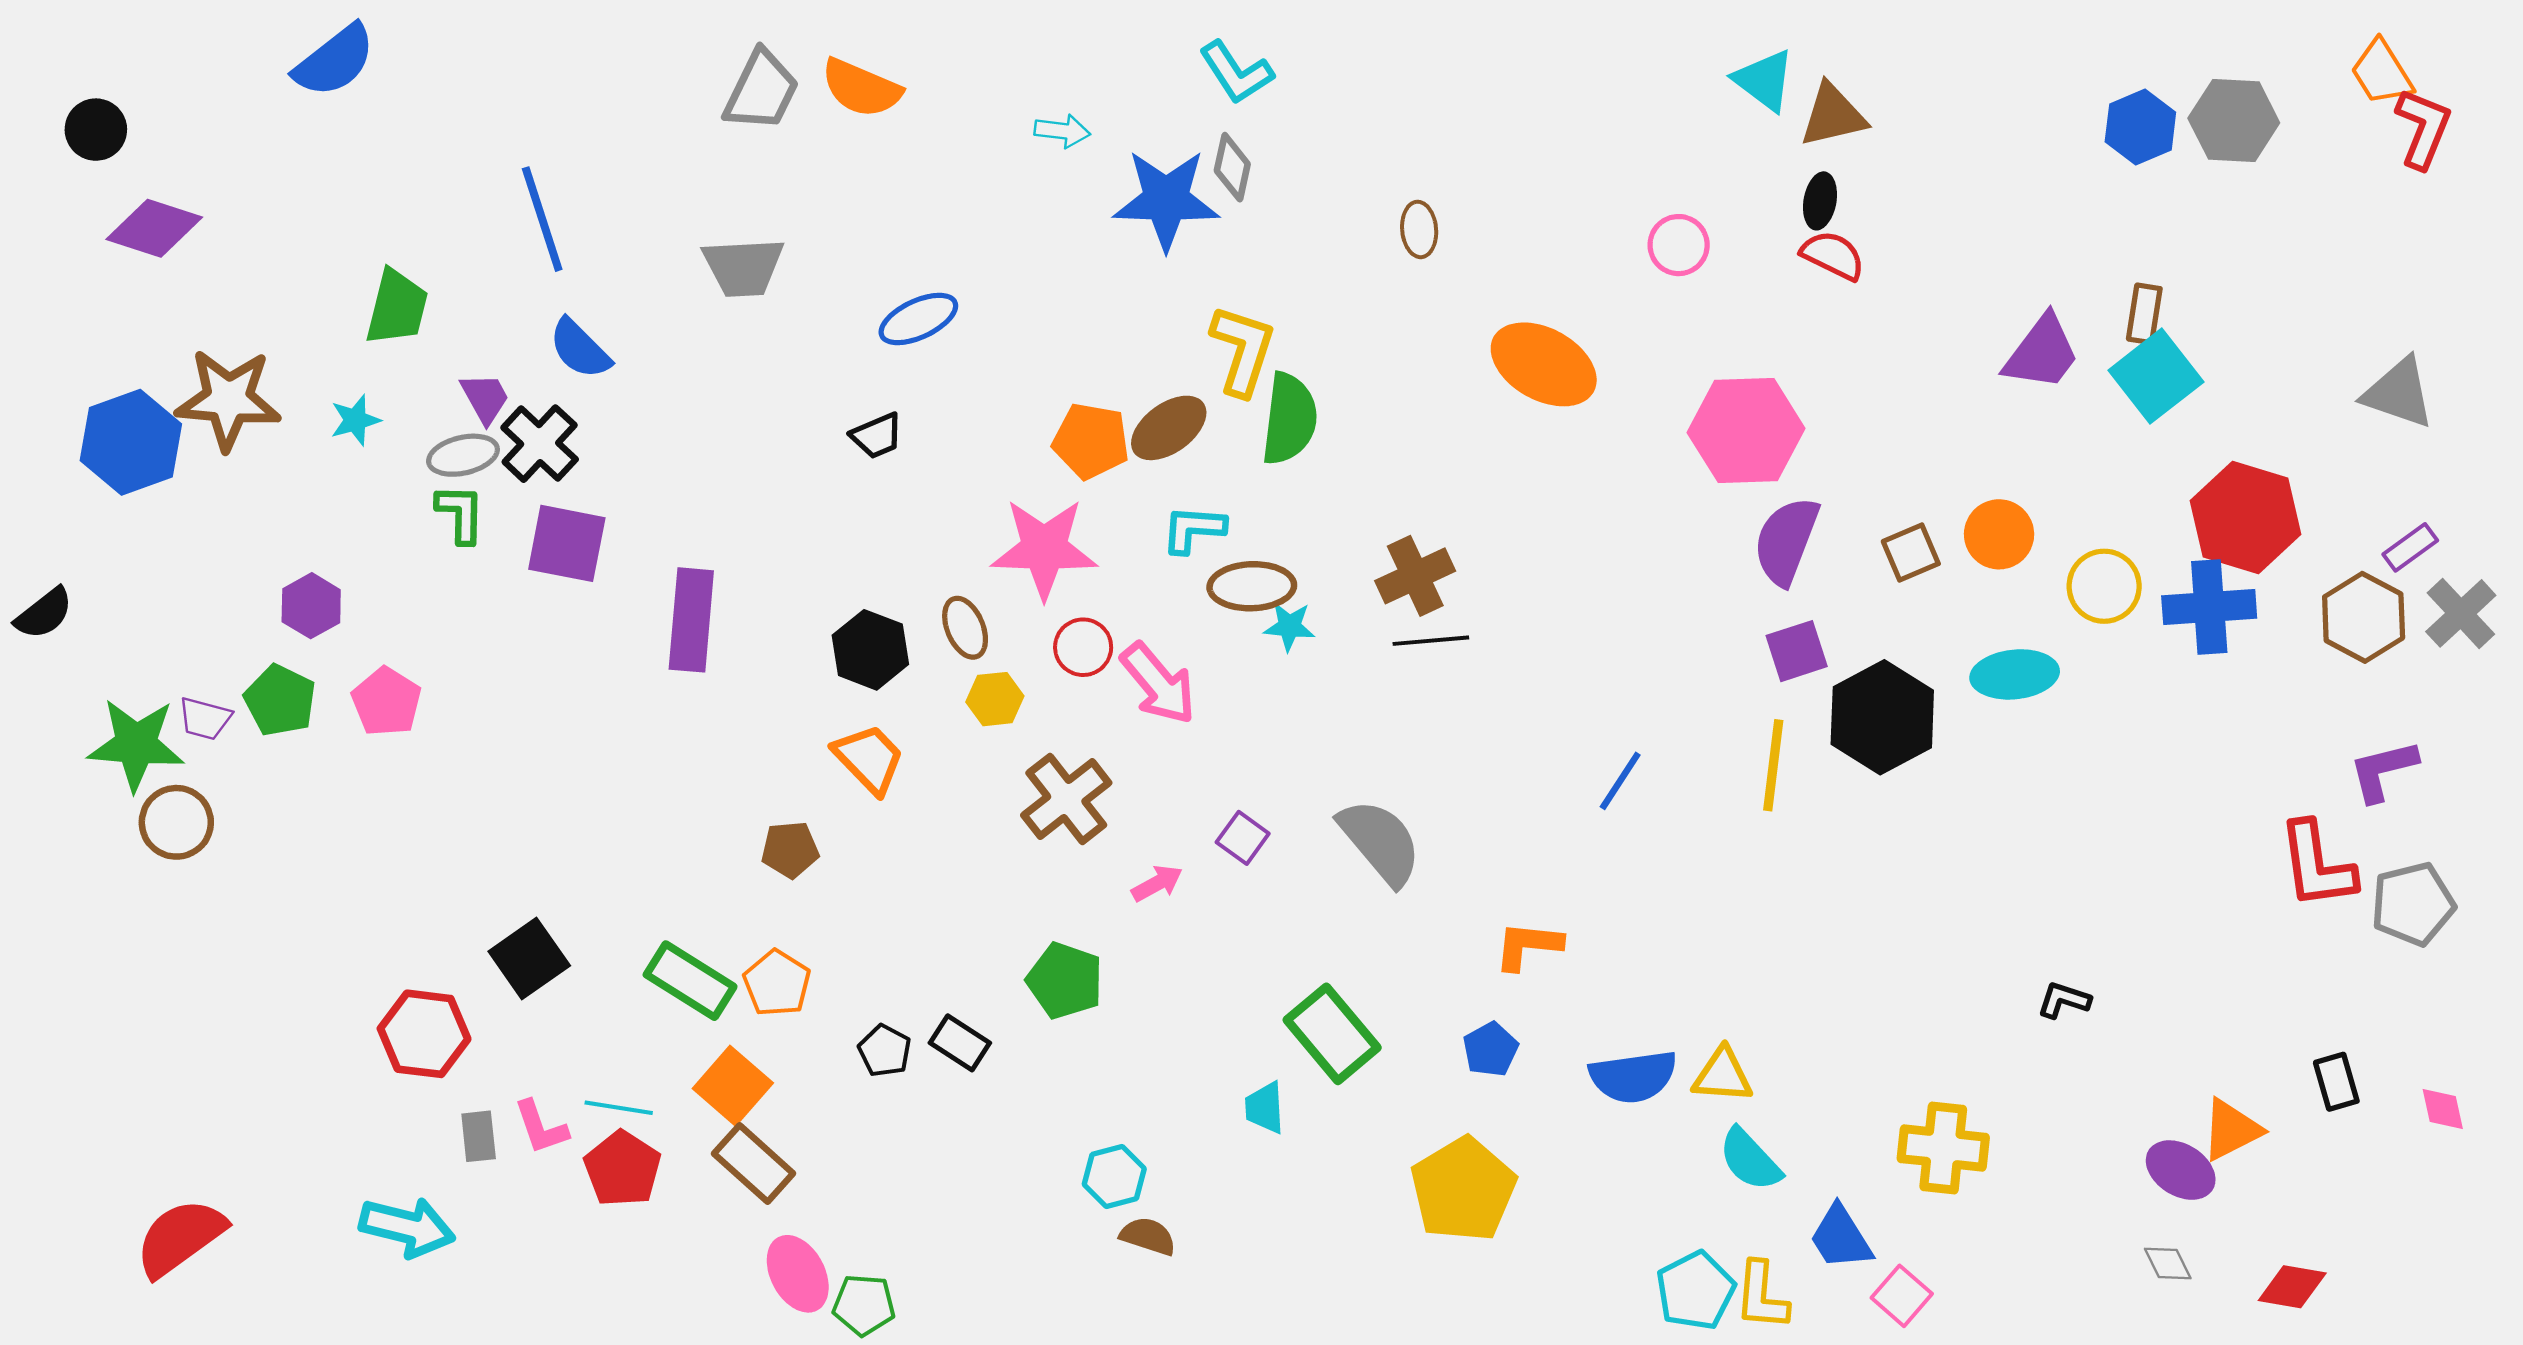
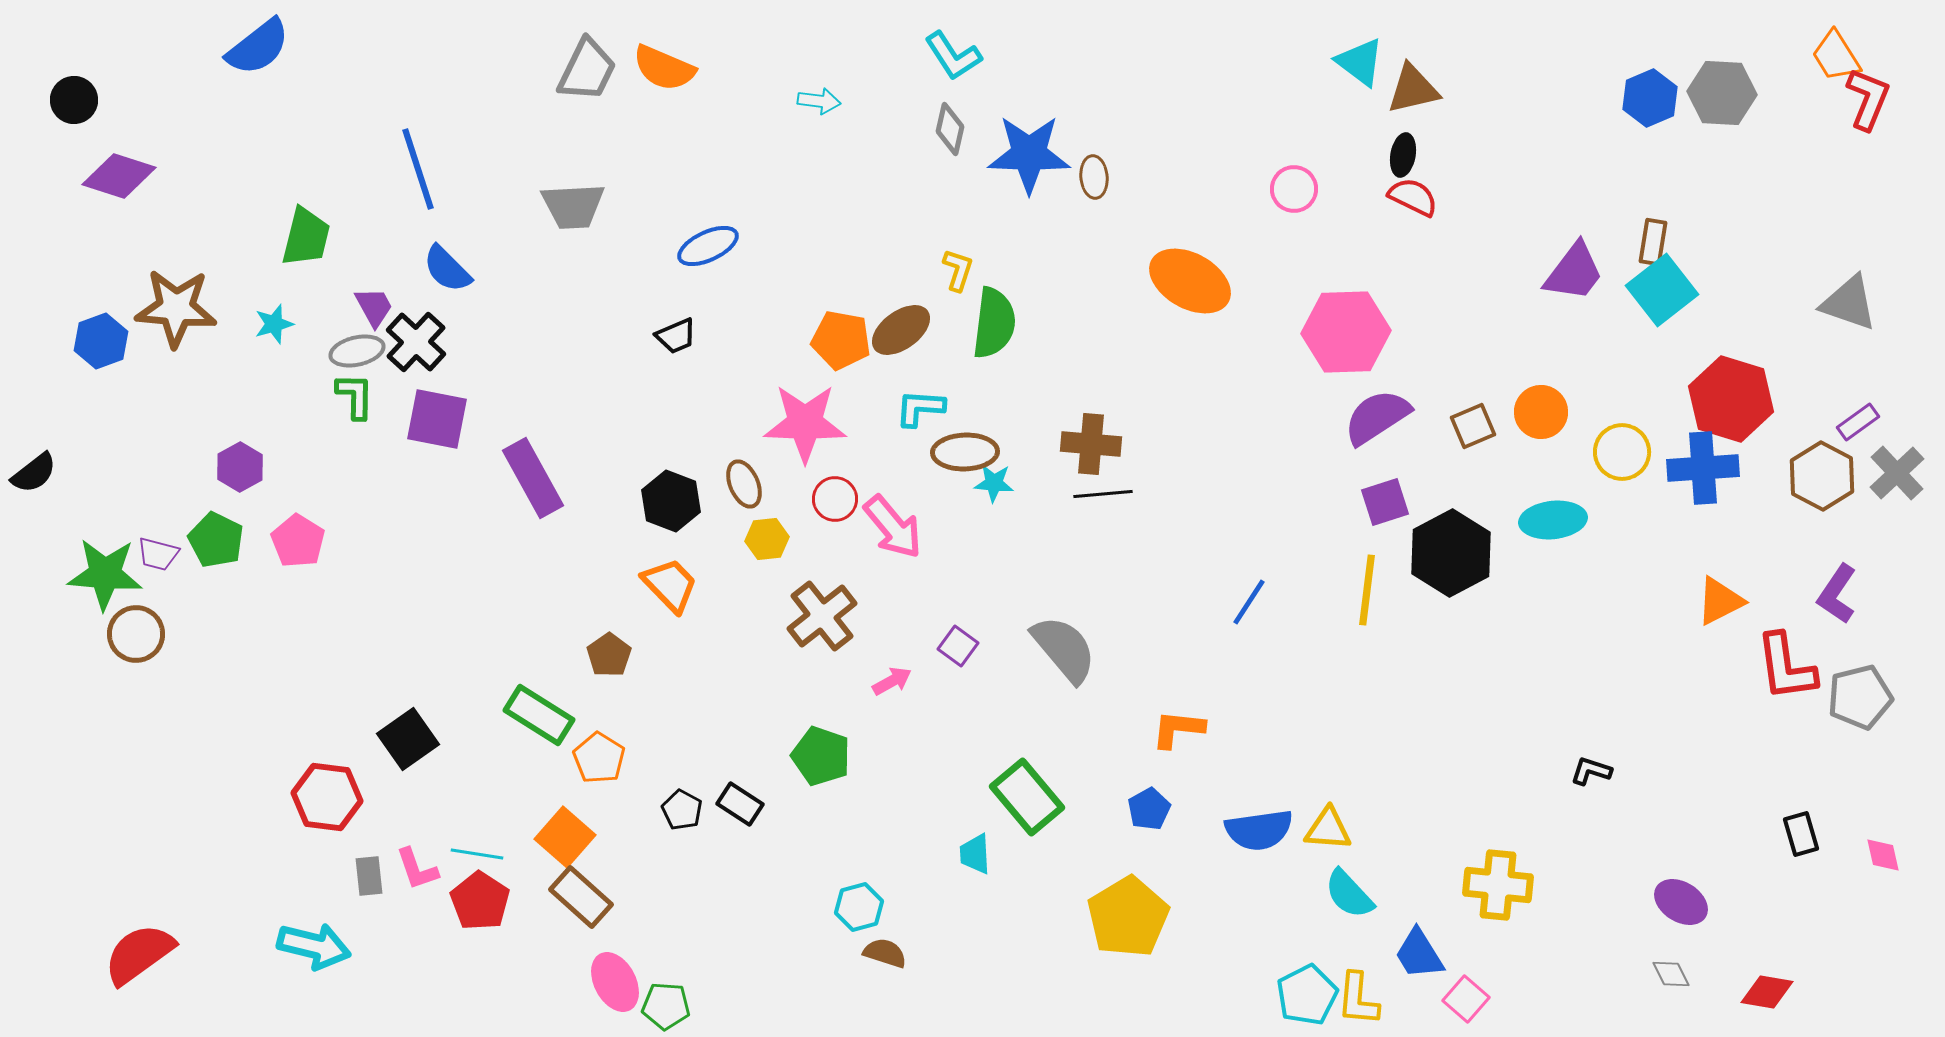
blue star: (1166, 200) -> (1029, 154), moved
yellow L-shape: (1243, 350) -> (958, 270), size x0.6
blue hexagon: (131, 442) -> (101, 341), size x0.7
purple semicircle: (1786, 541) -> (1377, 417), turned 36
brown cross: (1415, 576) -> (1091, 444), turned 30
purple rectangle: (691, 620) -> (533, 478), turned -34
purple L-shape: (2383, 770) -> (1837, 594), turned -42
brown pentagon: (790, 850) -> (609, 655), turned -30
green rectangle: (690, 981) -> (539, 715), moved
orange triangle: (2231, 1130) -> (1720, 601), moved

